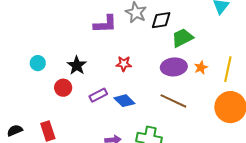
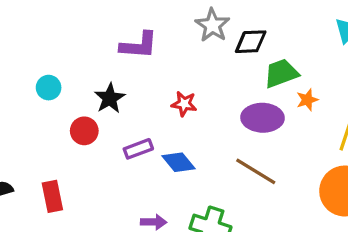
purple L-shape: (105, 24) -> (139, 45), moved
orange star: (201, 68) -> (307, 100), moved

